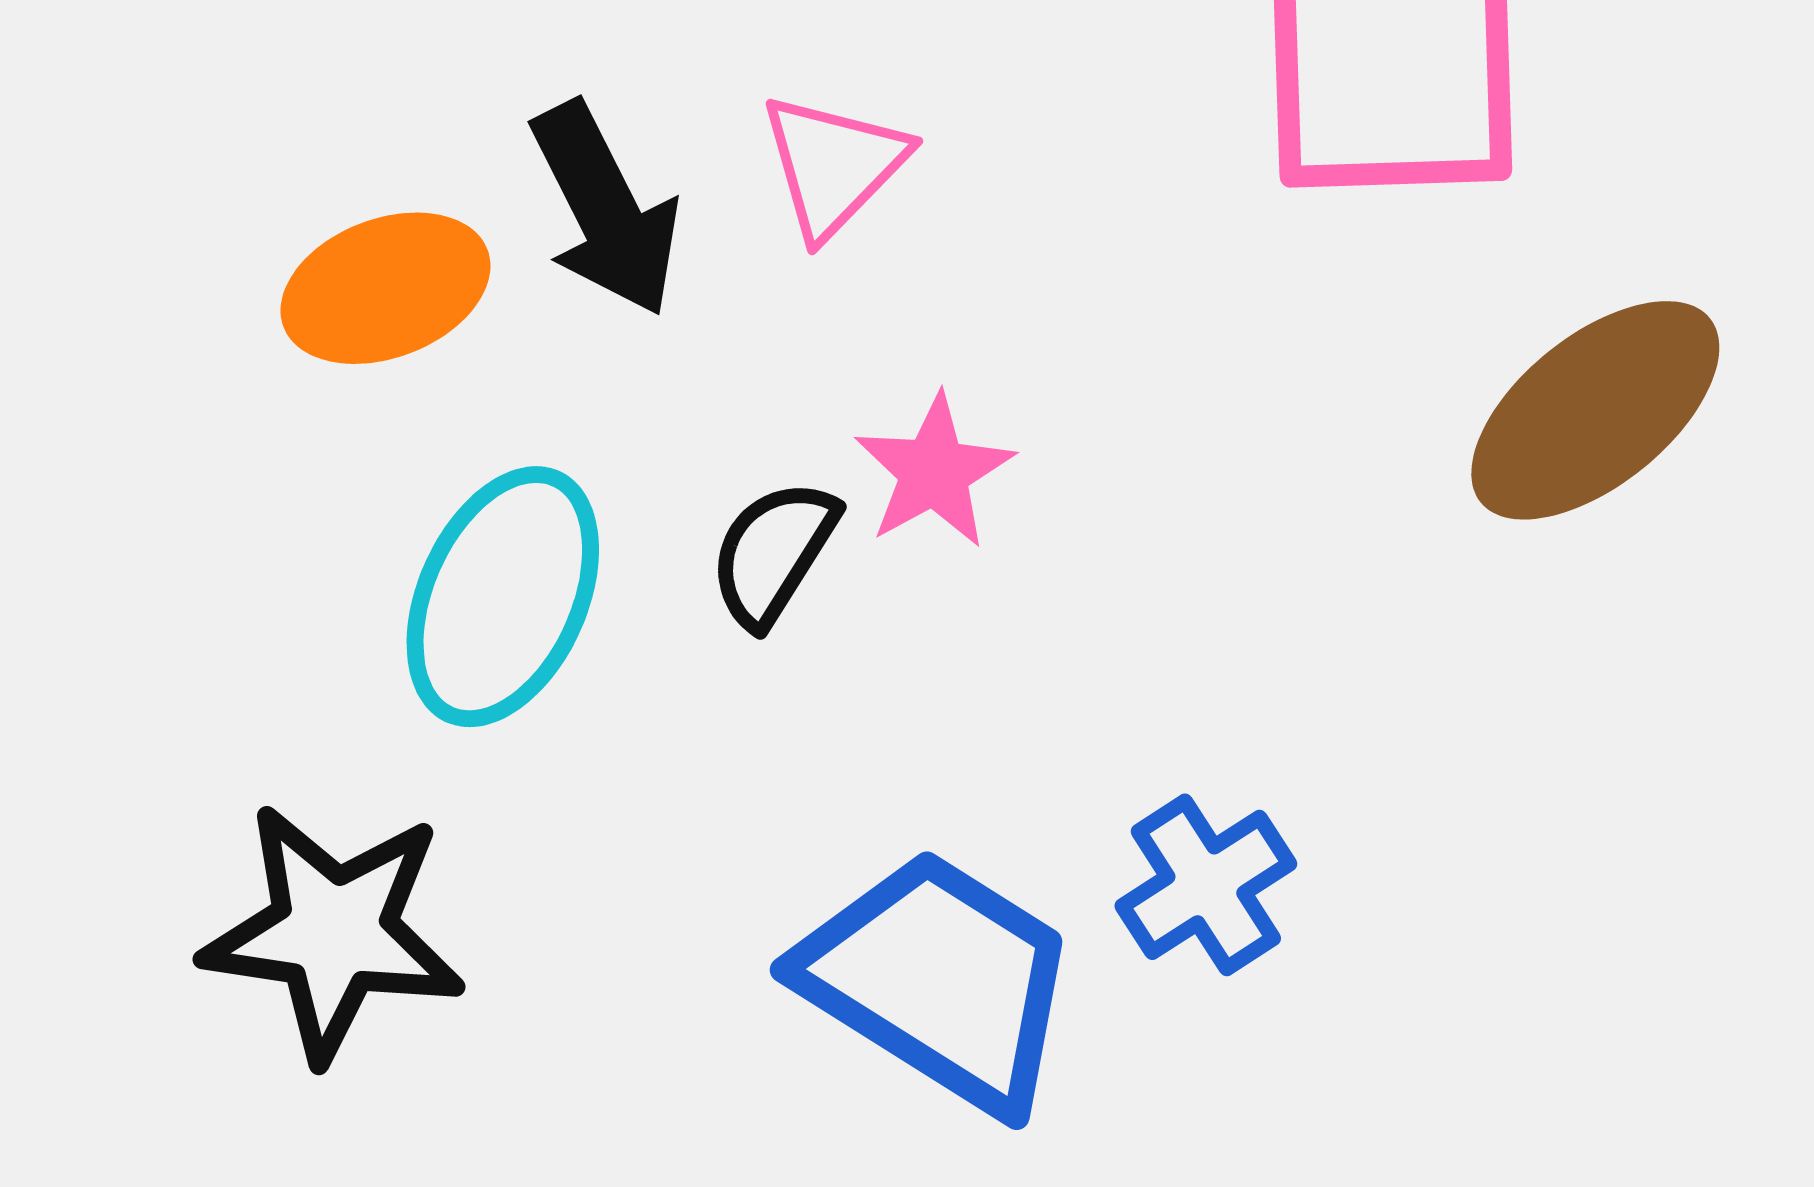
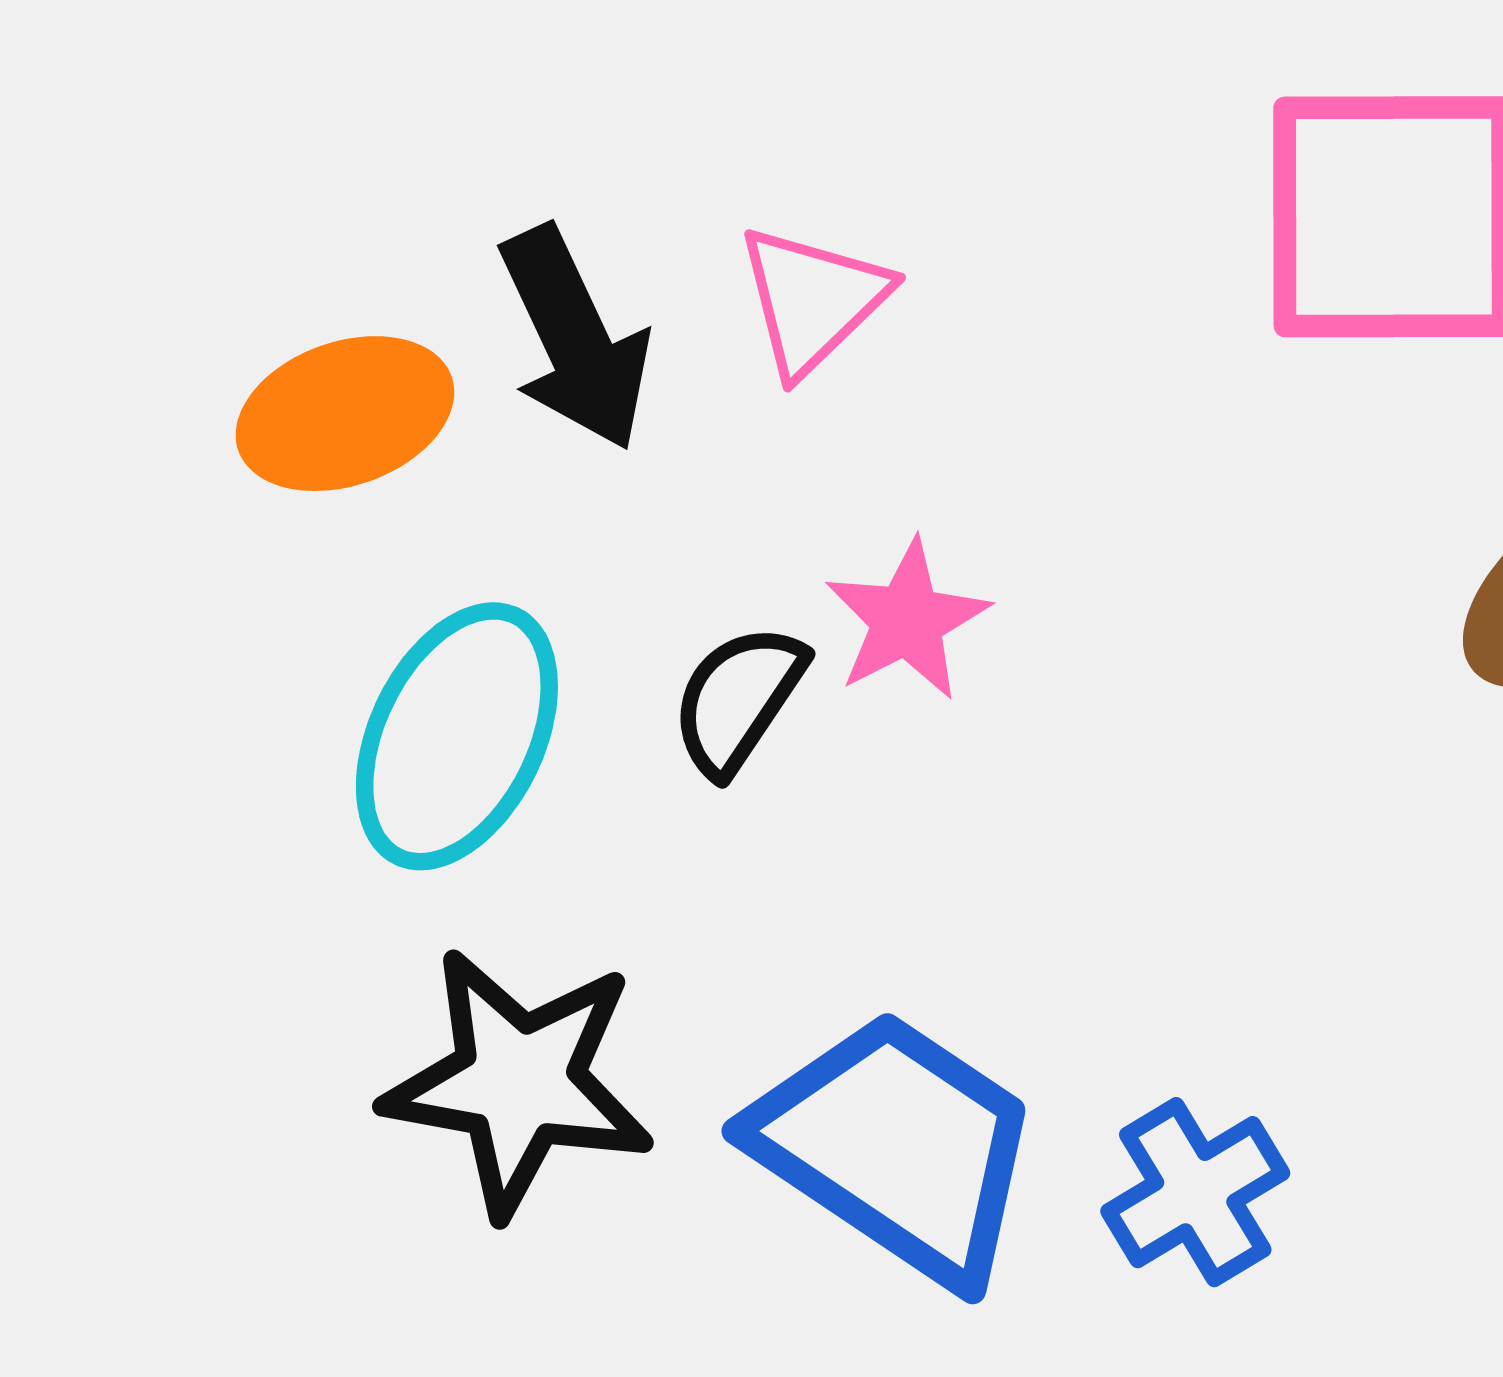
blue cross: (1206, 885) -> (1195, 1192), moved
black star: (333, 932) -> (519, 1082), moved

